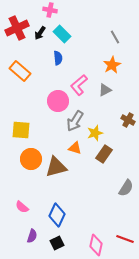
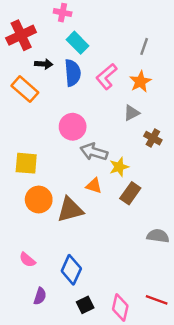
black arrow: (40, 33) -> (44, 64), moved, turned -120
gray line: (115, 37) -> (144, 46), turned 48
blue semicircle: (58, 58) -> (73, 73), size x1.5
pink L-shape: (79, 85) -> (106, 77), moved
brown cross: (128, 120) -> (153, 138), moved
gray arrow: (75, 121) -> (94, 152), turned 75
gray semicircle: (126, 188) -> (158, 236), turned -114
black square: (57, 243) -> (85, 305), moved

